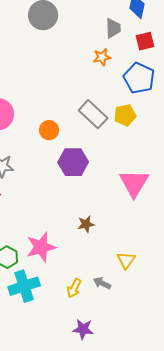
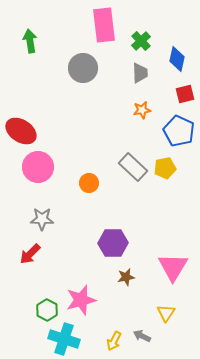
gray trapezoid: (113, 28) -> (140, 73), moved
purple hexagon: (73, 162) -> (113, 243), moved
pink triangle: (134, 183) -> (173, 267), moved
cyan cross: (24, 286) -> (64, 339), turned 36

